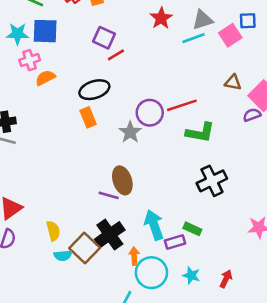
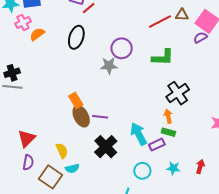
black ellipse: (94, 90) -> (76, 37), turned -45
red line: (182, 105) -> (160, 21), moved
orange rectangle: (88, 117) -> (76, 100), moved
gray star: (130, 132) -> (109, 66), turned -30
brown ellipse: (122, 180) -> (81, 116), moved
brown square: (85, 248) -> (50, 177), moved
orange arrow: (134, 256) -> (168, 116), moved
cyan circle: (151, 273) -> (142, 171), size x0.7

